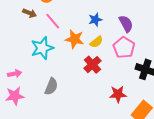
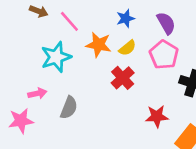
pink arrow: (15, 74) -> (37, 93), moved

